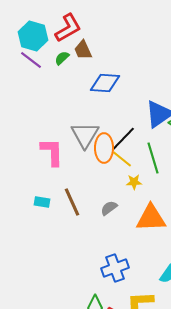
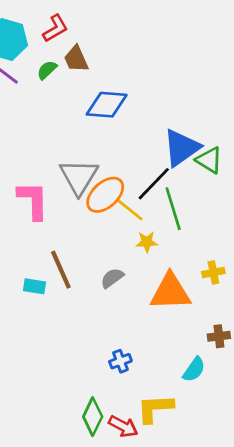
red L-shape: (68, 28) -> (55, 28), size x0.7
black line: (123, 139) -> (154, 184), moved
orange ellipse: (104, 148) -> (105, 195), turned 48
cyan rectangle: (42, 202) -> (34, 286), moved
blue cross: (115, 268) -> (120, 361), size x0.6

